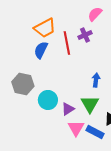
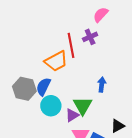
orange trapezoid: (45, 28) -> (56, 61), moved
blue semicircle: (41, 50) -> (43, 87), moved
green triangle: (90, 104) -> (83, 106), moved

